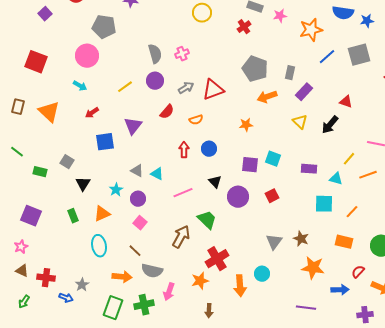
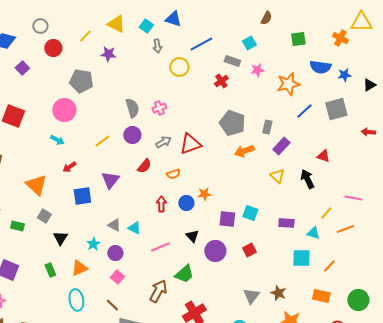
orange triangle: (49, 112) -> (36, 185), moved
orange star: (246, 125) -> (204, 194), moved
black arrow: (330, 125) -> (307, 179), turned 114
green trapezoid: (207, 220) -> (184, 274), turned 95

